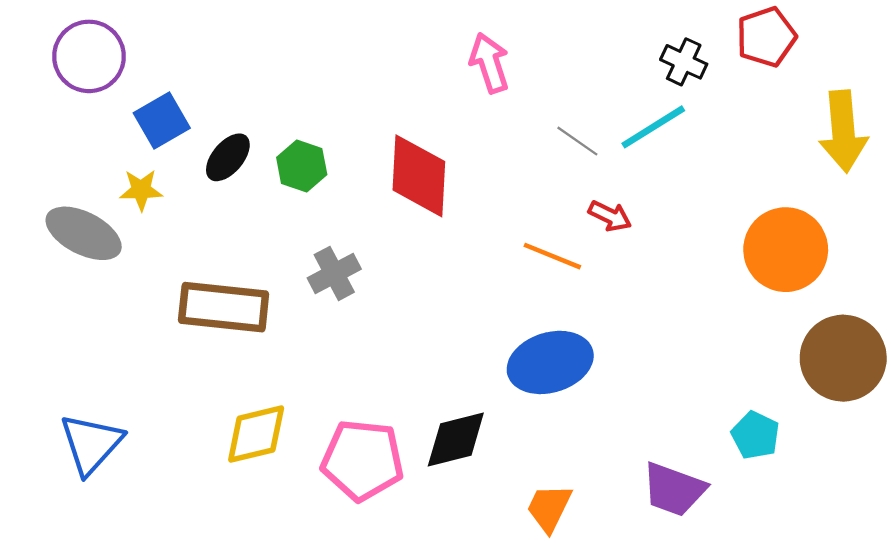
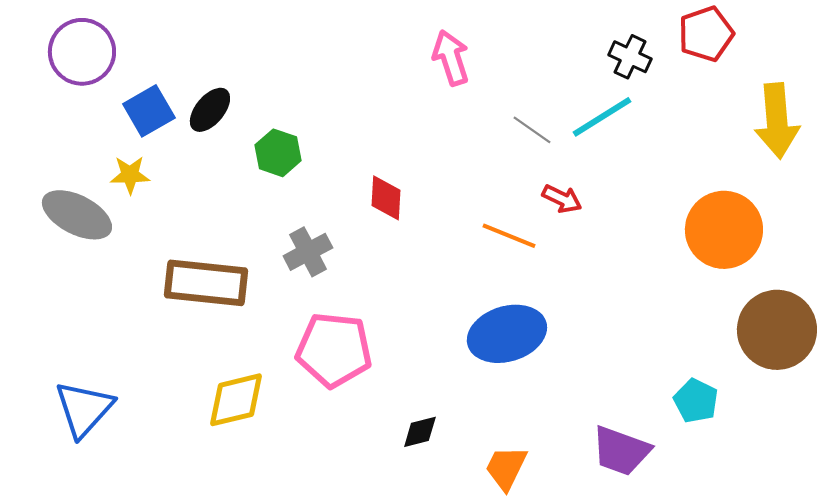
black ellipse: (228, 157) -> (210, 110), moved
red diamond: (419, 176) -> (386, 198), moved, size x0.6
black diamond: (456, 440) -> (420, 432), moved, size x0.6
pink pentagon: (362, 460) -> (334, 350), moved

